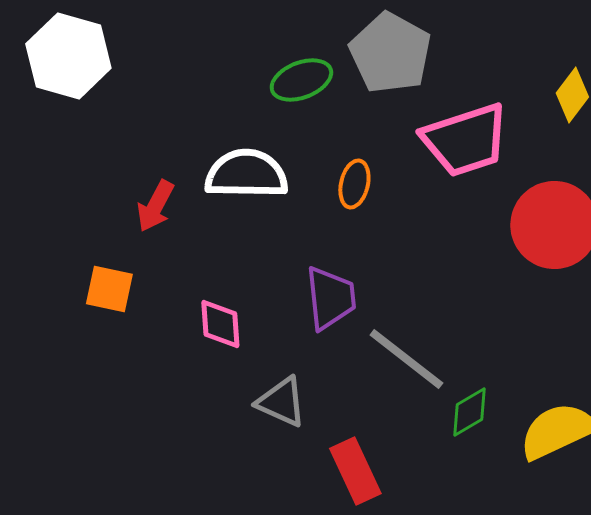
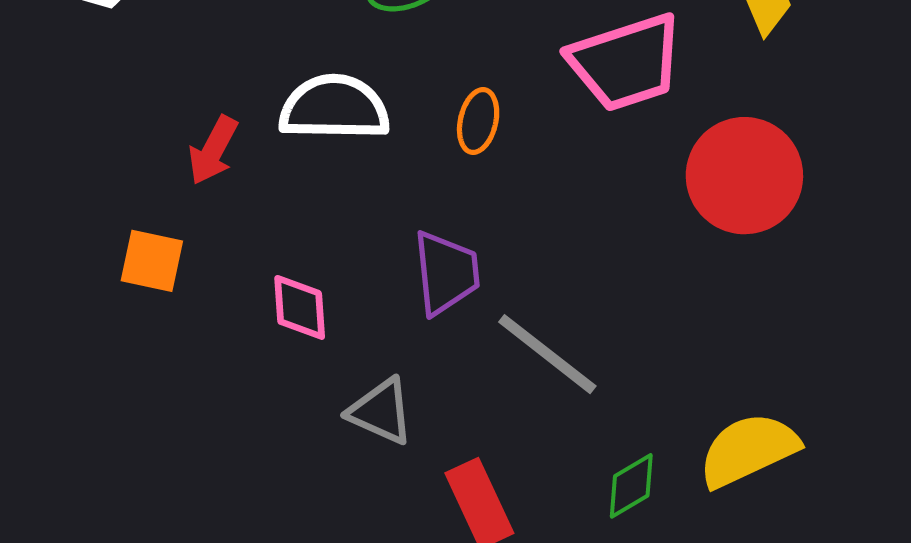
green diamond: (469, 412) -> (631, 486), moved

